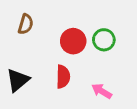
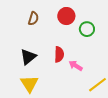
red circle: (73, 41) -> (66, 16), moved
pink arrow: (102, 91) -> (76, 66), moved

